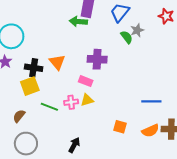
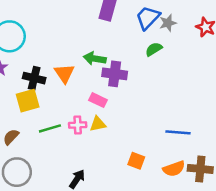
green arrow: (78, 21) -> (95, 59), moved
gray star: (137, 30) -> (168, 23), moved
green semicircle: (127, 37) -> (154, 49), turned -88
green line: (49, 107) -> (50, 128), turned -42

